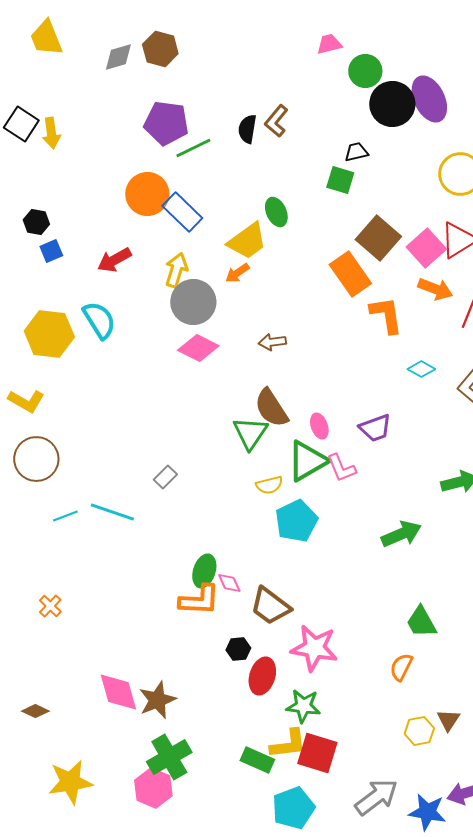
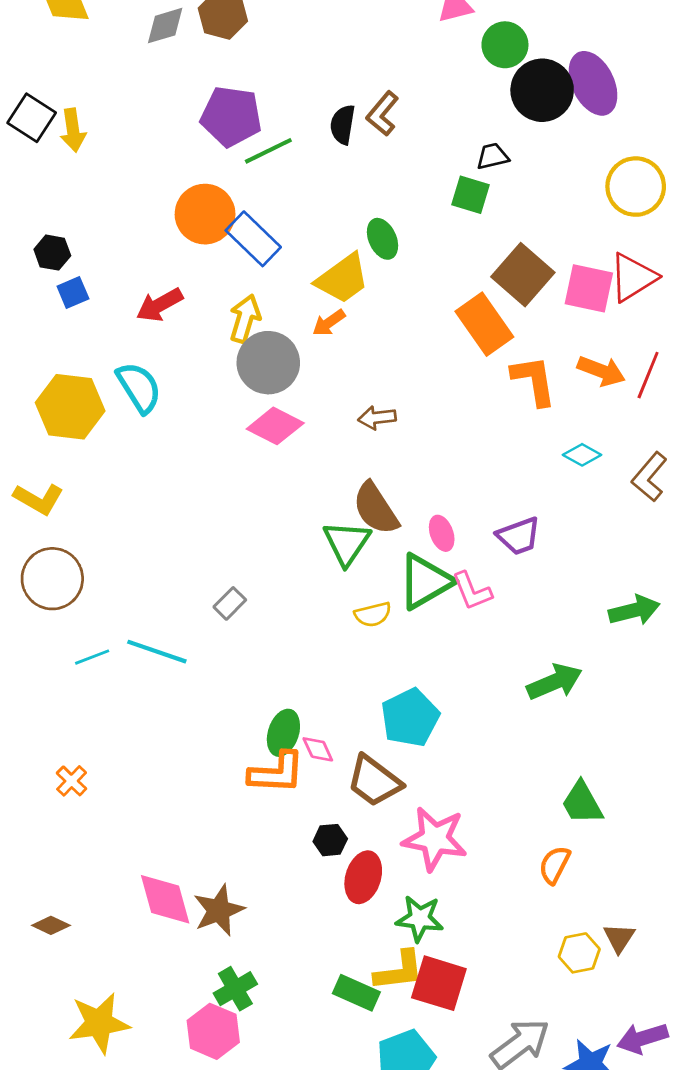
pink square: (426, 248) -> (589, 288), turned -36
orange arrow: (435, 289) -> (601, 371), moved
cyan pentagon: (296, 521) -> (410, 718), moved
green cross: (169, 757) -> (235, 989), size x0.7

